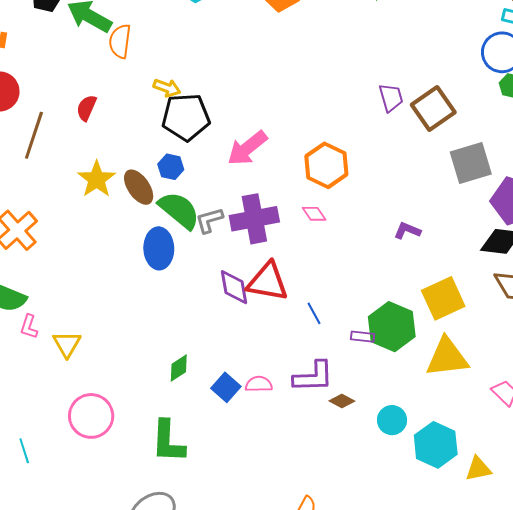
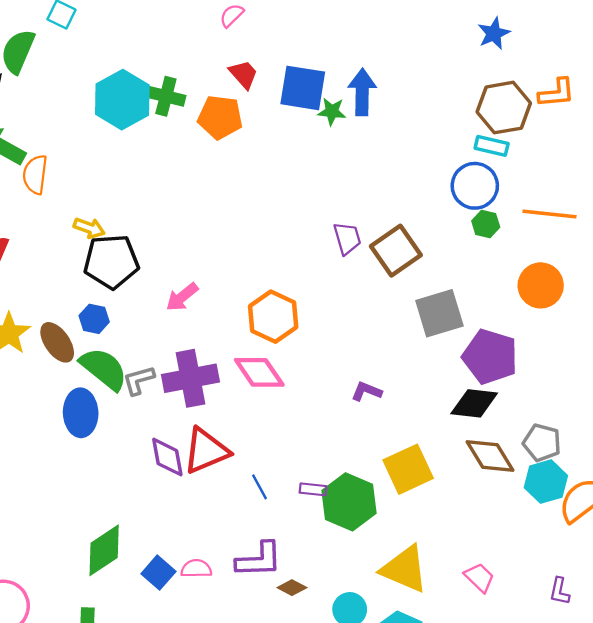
pink arrow: (247, 148) -> (182, 297), size x0.7
pink diamond: (314, 214) -> (259, 372), size x1.8
red triangle: (268, 282) -> (206, 451), turned -33
purple rectangle: (363, 337) -> (313, 489), moved
yellow triangle: (447, 357) -> (405, 569), moved, turned 30
green diamond: (179, 368) -> (104, 550), size x1.6

